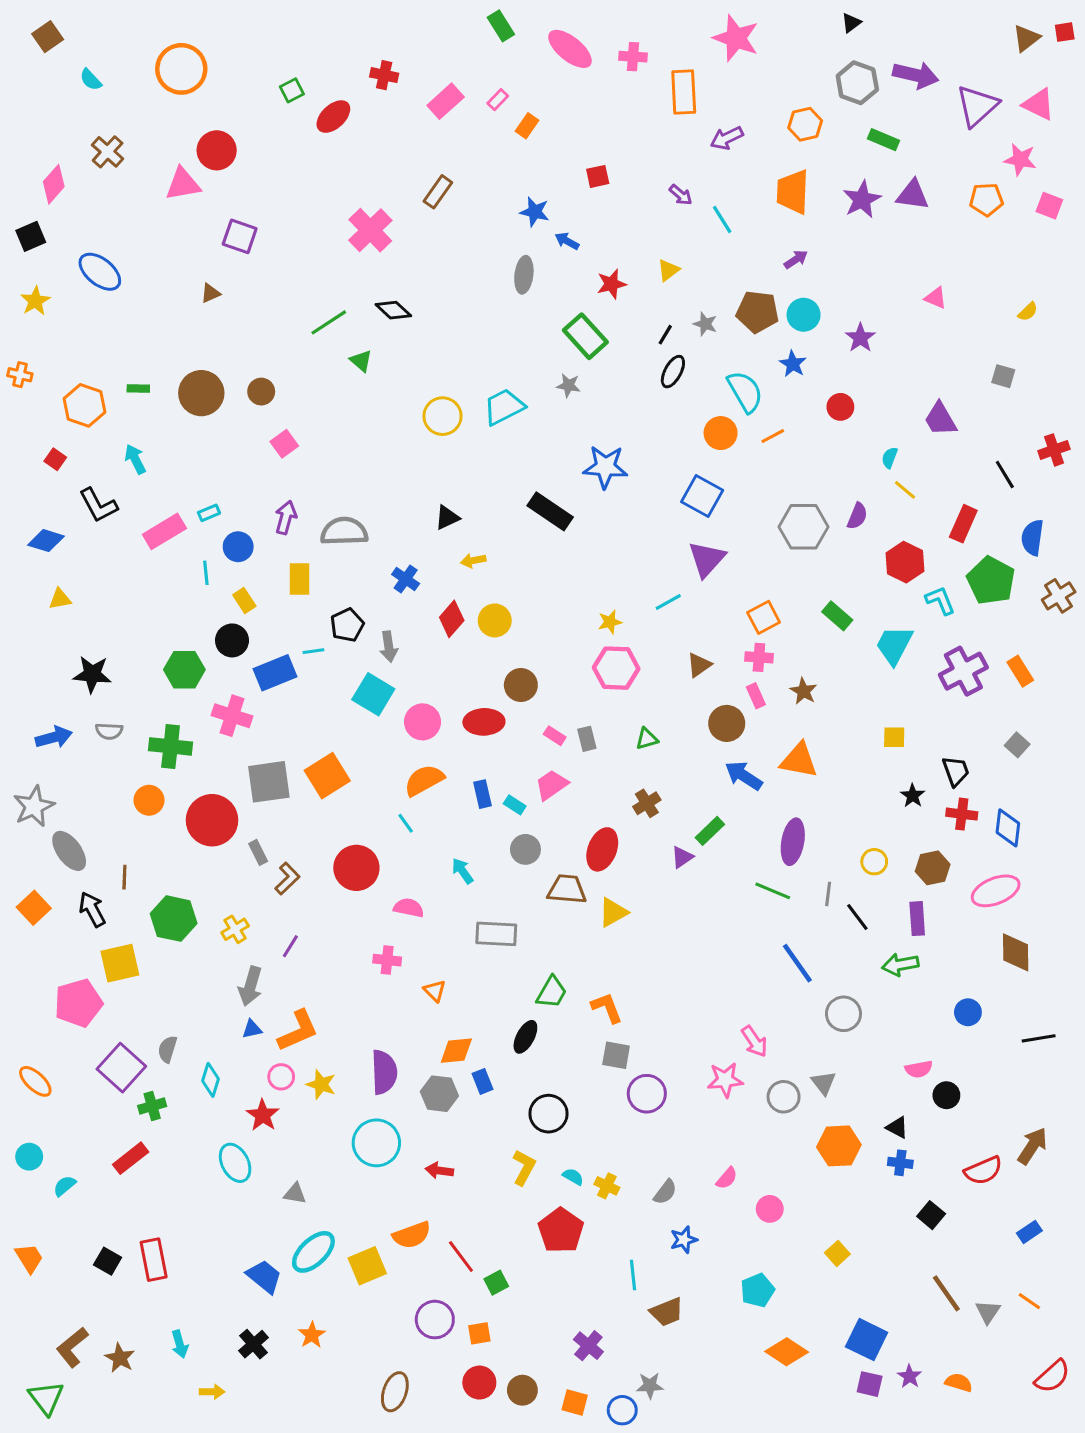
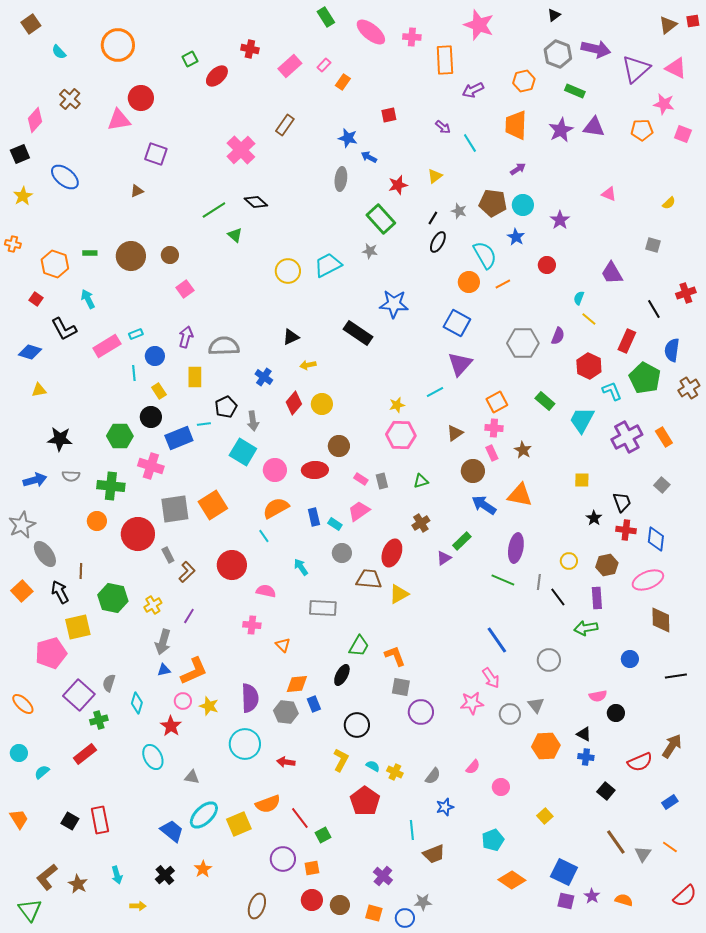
blue line: (797, 963) -> (497, 640), moved

